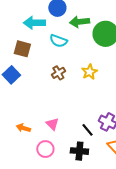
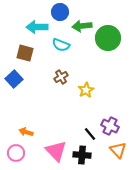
yellow star: (90, 72) -> (86, 90), moved
pink triangle: (52, 124) -> (56, 151), moved, size x1.6
pink circle: (45, 149) -> (16, 153), moved

